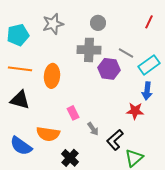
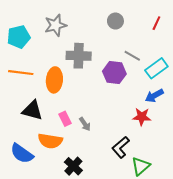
gray circle: (98, 23) -> (115, 21), moved
gray cross: (89, 50) -> (79, 56), moved
blue arrow: (147, 91) -> (154, 96), turned 54
black triangle: (20, 100) -> (32, 110), moved
pink rectangle: (73, 113) -> (65, 119), moved
gray arrow: (93, 129) -> (85, 124), moved

